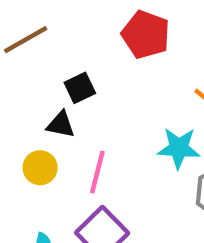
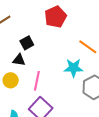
red pentagon: (146, 35) -> (56, 17), turned 30

